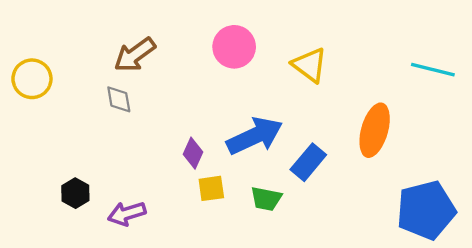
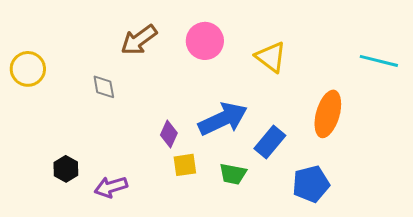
brown arrow: (135, 55) -> (139, 40), moved
blue pentagon: (426, 210) -> (311, 184), moved, size x0.7

